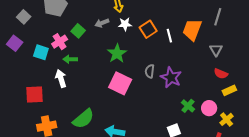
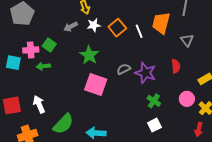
green square: (78, 31) -> (49, 45), moved
pink cross: (60, 42) -> (31, 50), turned 35
gray semicircle: (150, 71) -> (124, 69), turned 64
red semicircle: (221, 74) -> (176, 66), moved, turned -112
white arrow: (61, 79) -> (39, 104), moved
green cross: (188, 106) -> (154, 101), moved

